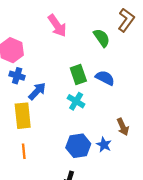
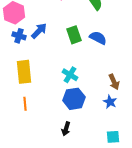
blue arrow: (37, 91) -> (39, 31), moved
cyan cross: (76, 101) -> (70, 75), moved
blue star: (104, 145) -> (110, 102), moved

